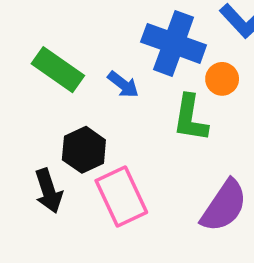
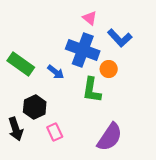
pink rectangle: (121, 196) -> (55, 132), size x0.6

